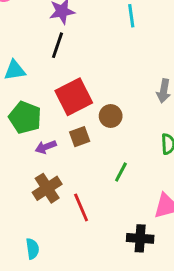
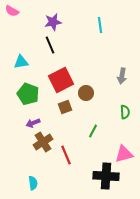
black line: (58, 45) -> (50, 45), turned -42
purple arrow: (46, 147) -> (33, 123), moved
black cross: (140, 238) -> (106, 176), size x1.4

